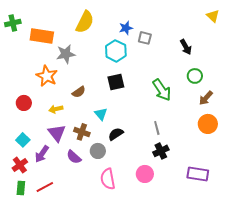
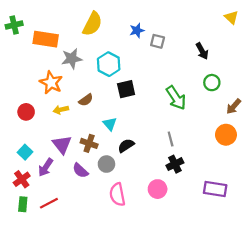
cyan hexagon: (116, 51) -> (109, 64), moved
brown arrow: (206, 98) -> (234, 106), moved
yellow arrow: (56, 109) -> (61, 110), moved

